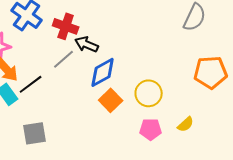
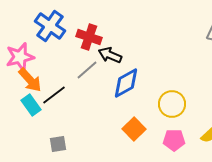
orange square: (111, 100) -> (134, 129), moved
gray square: (35, 133) -> (58, 144), size x0.7

